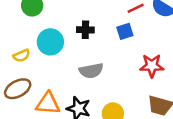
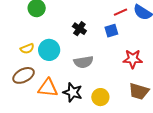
black cross: (85, 30) -> (79, 29), turned 32
cyan circle: (50, 42) -> (49, 50), moved

